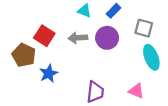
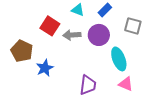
red square: (44, 36) -> (50, 26), moved
cyan ellipse: (151, 57) -> (119, 59), moved

